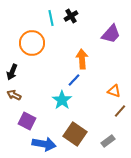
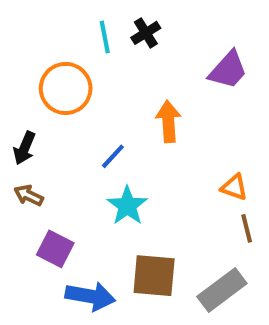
blue line: (74, 80) -> (113, 156), moved
brown line: (120, 111) -> (247, 228), turned -56
brown square: (75, 134) -> (154, 276), turned -30
gray rectangle: (108, 141) -> (222, 290), size x1.6

